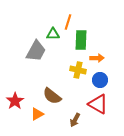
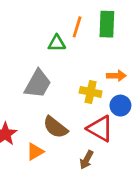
green rectangle: (81, 40) -> (107, 24), moved
gray trapezoid: (36, 51) -> (38, 84), moved
red triangle: (98, 104) -> (100, 129), moved

